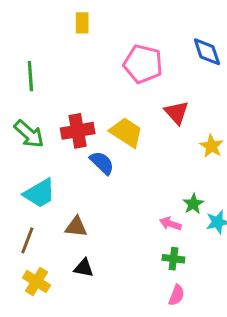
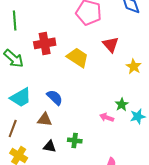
red cross: (78, 131) -> (45, 43), moved
blue semicircle: (102, 163) -> (55, 97), moved
green cross: (173, 259) -> (75, 140), moved

